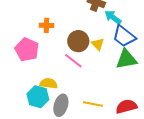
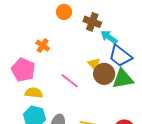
orange cross: (46, 25) -> (43, 46), turned 32
brown circle: (78, 41) -> (104, 74), moved
yellow semicircle: (49, 83) -> (34, 93), moved

